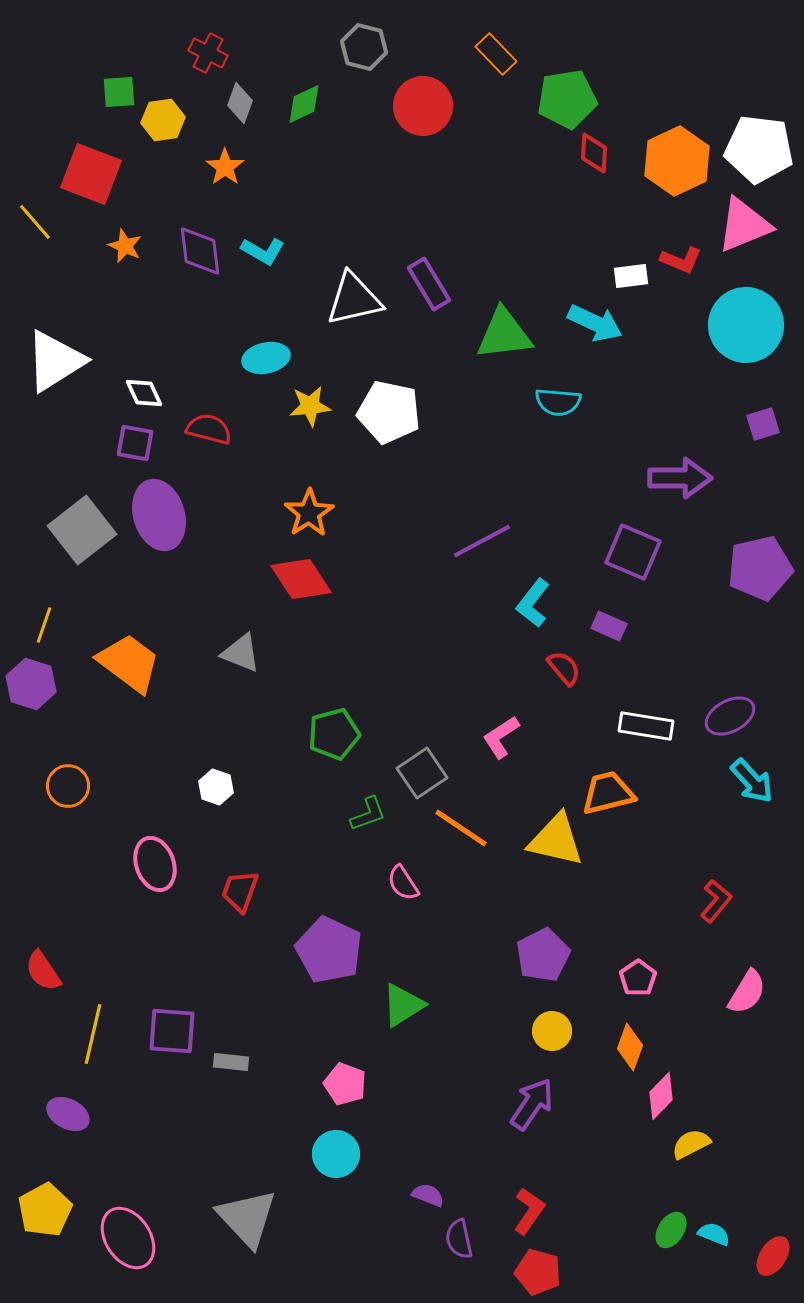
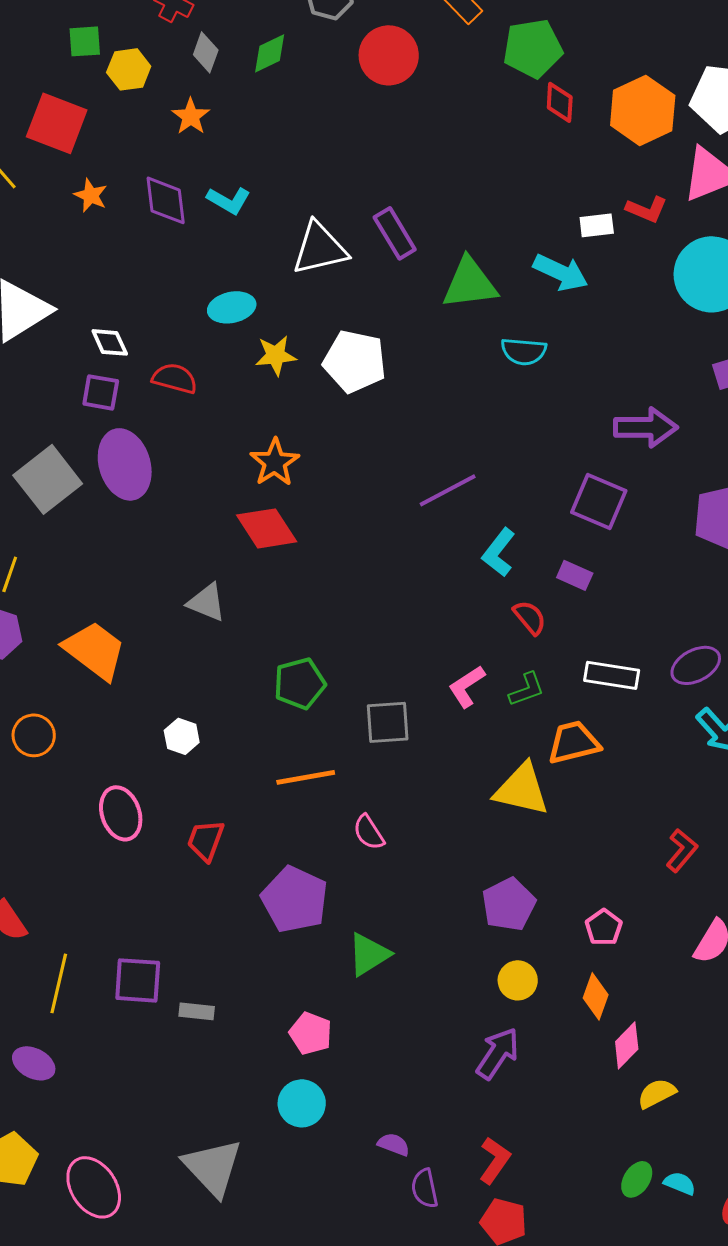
orange trapezoid: (129, 663) -> (95, 650), moved
gray square: (422, 773) -> (388, 722), turned 30
green L-shape: (368, 814) -> (527, 689), moved
orange line: (461, 828) -> (306, 777), moved, turned -44

